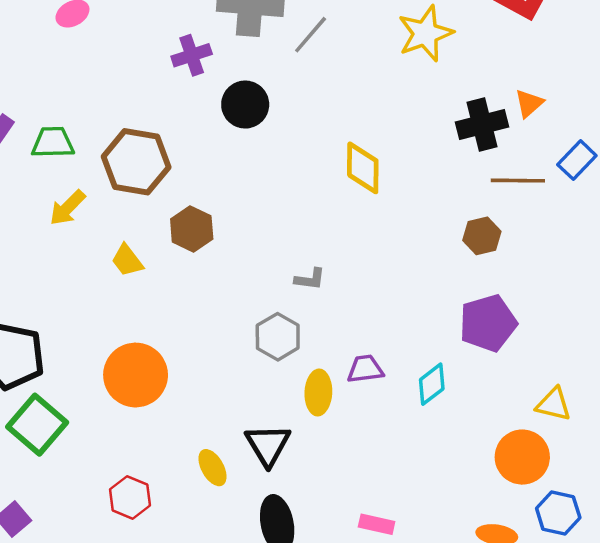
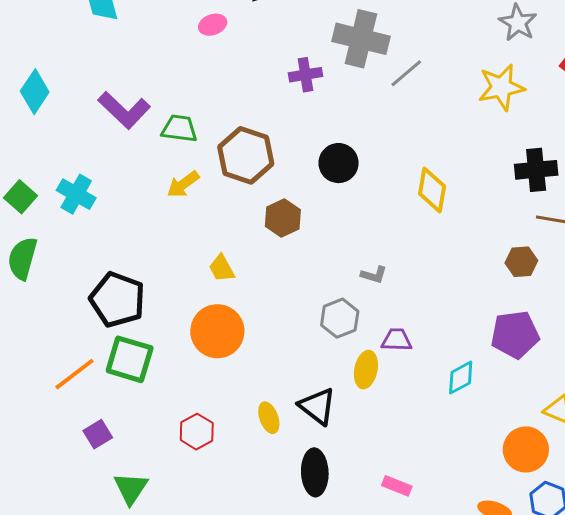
black circle: (245, 105) -> (339, 163), moved
yellow trapezoid: (127, 260) -> (222, 268), moved
purple trapezoid: (365, 369) -> (397, 340), moved
green square: (37, 425) -> (130, 359), turned -33
black triangle: (268, 445) -> (317, 406), turned -30

